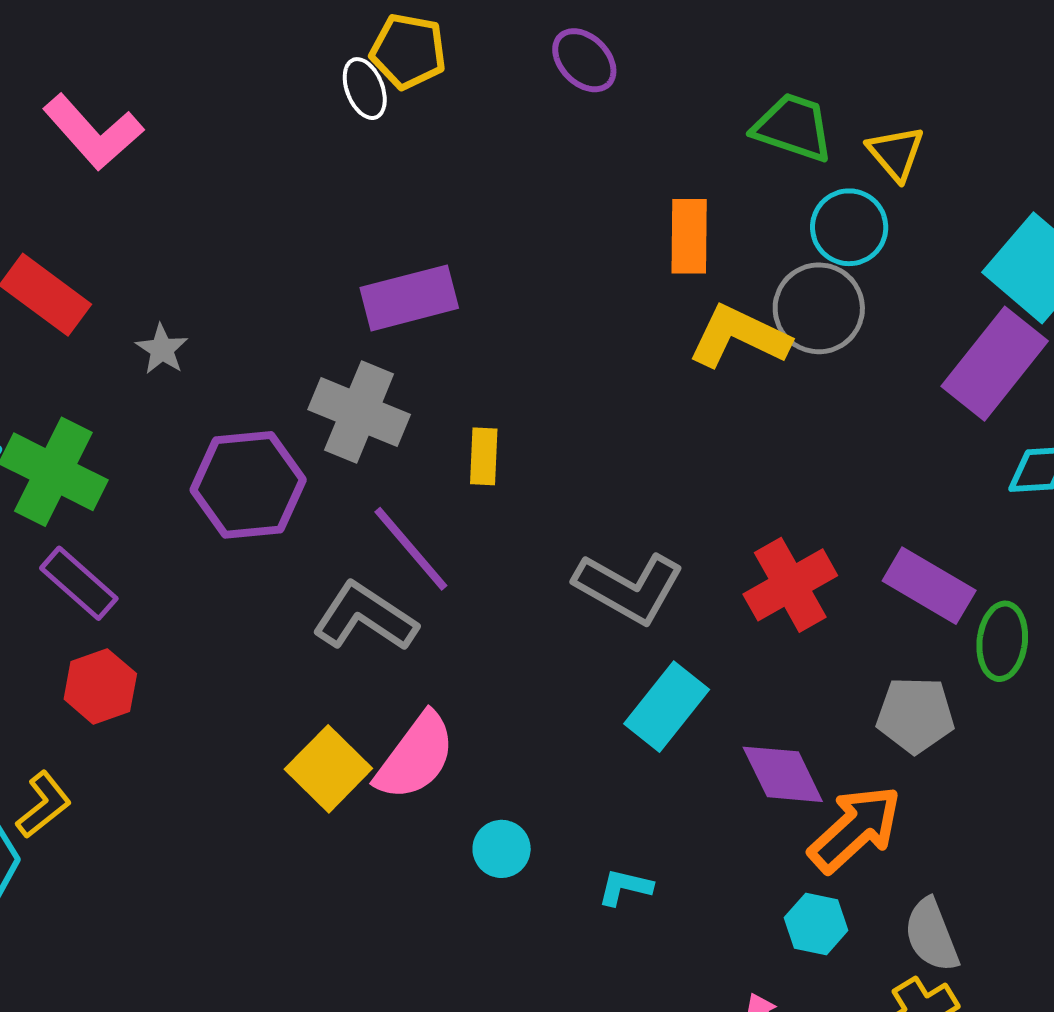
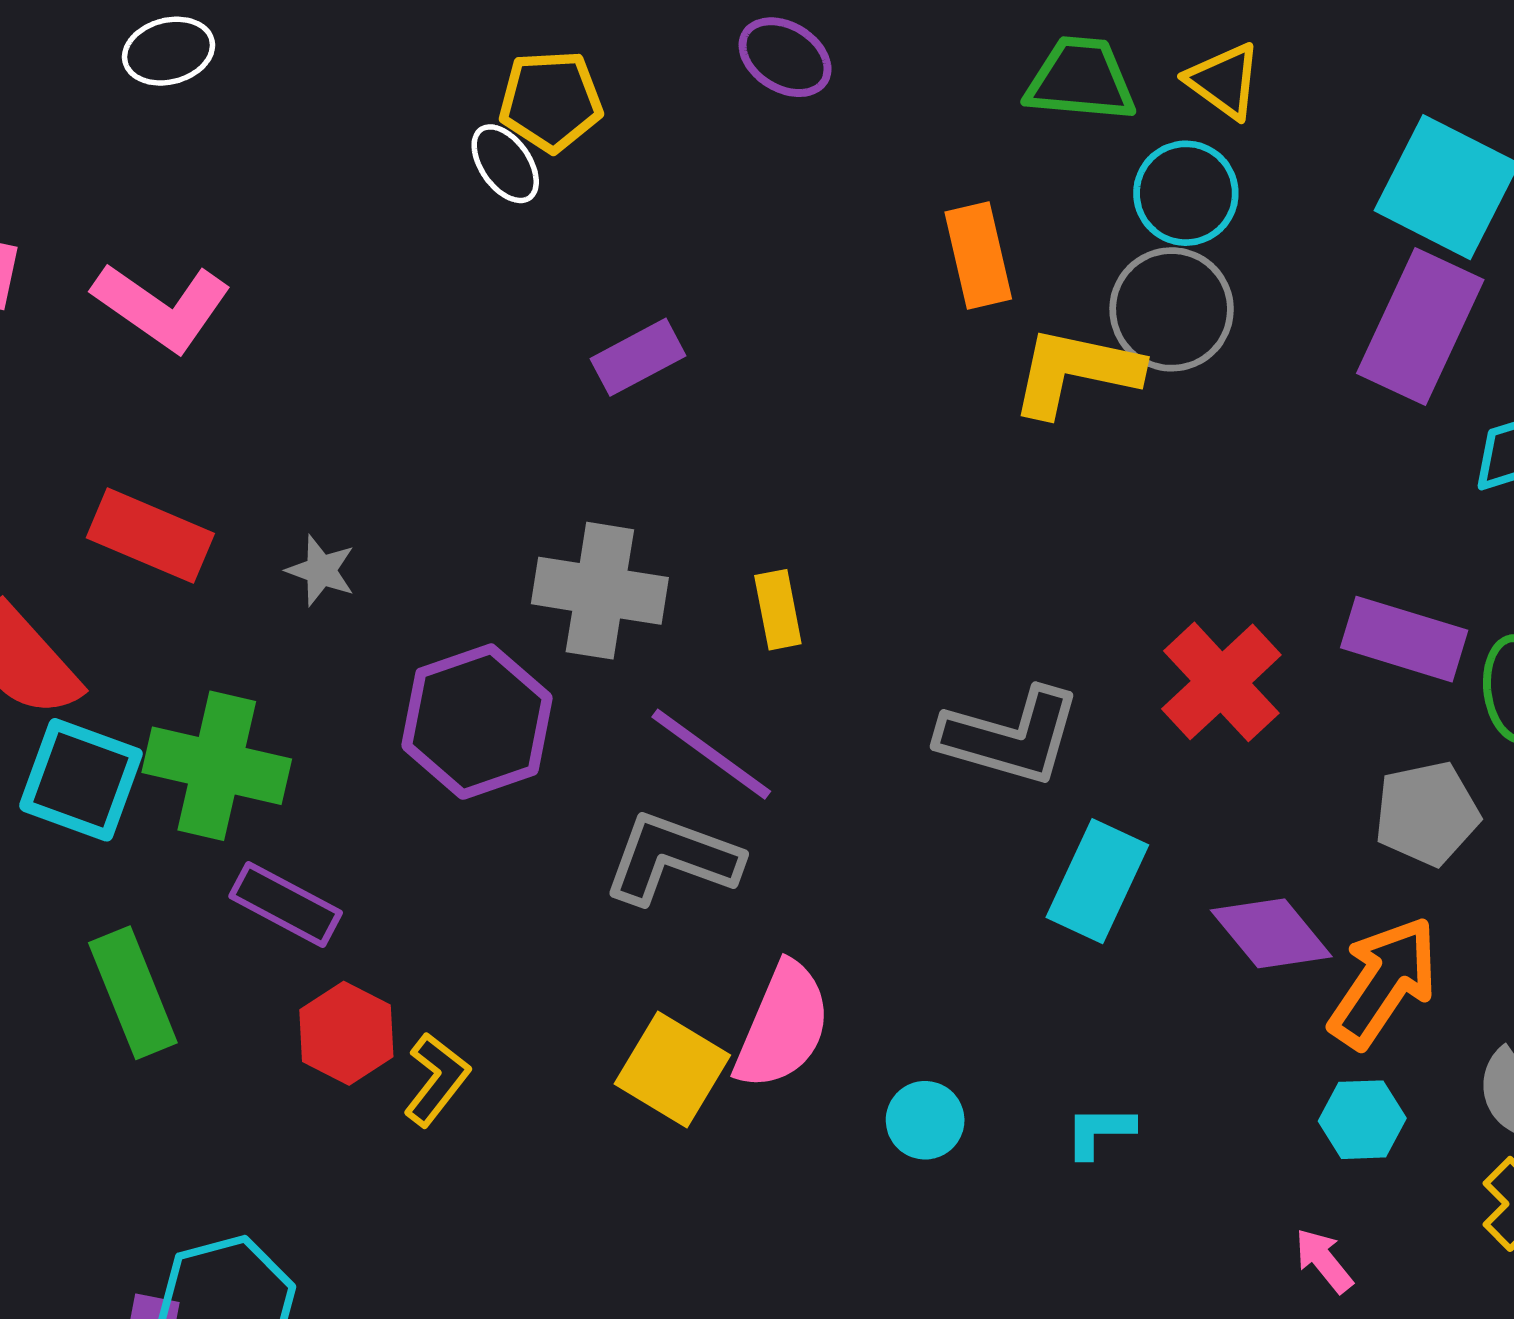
purple rectangle: (409, 298) -> (638, 357), moved, size x0.7
yellow L-shape: (44, 805) -> (436, 1079), moved

